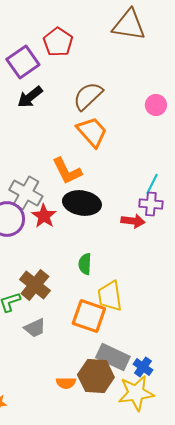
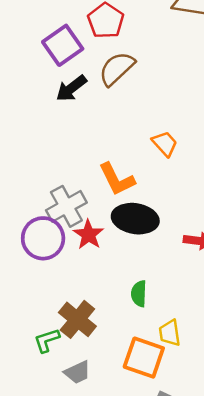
brown semicircle: (88, 96) -> (117, 69), moved
orange trapezoid: (92, 132) -> (165, 144), moved, size x0.7
gray cross: (26, 193) -> (66, 206), turned 32
yellow trapezoid: (110, 296) -> (170, 333), size x0.7

